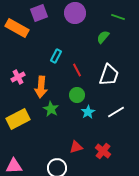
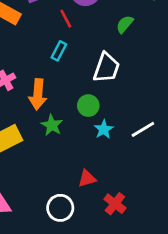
red line: (77, 70) -> (66, 19), moved
white trapezoid: (109, 75) -> (106, 68), moved
red cross: (103, 151) -> (115, 204), moved

